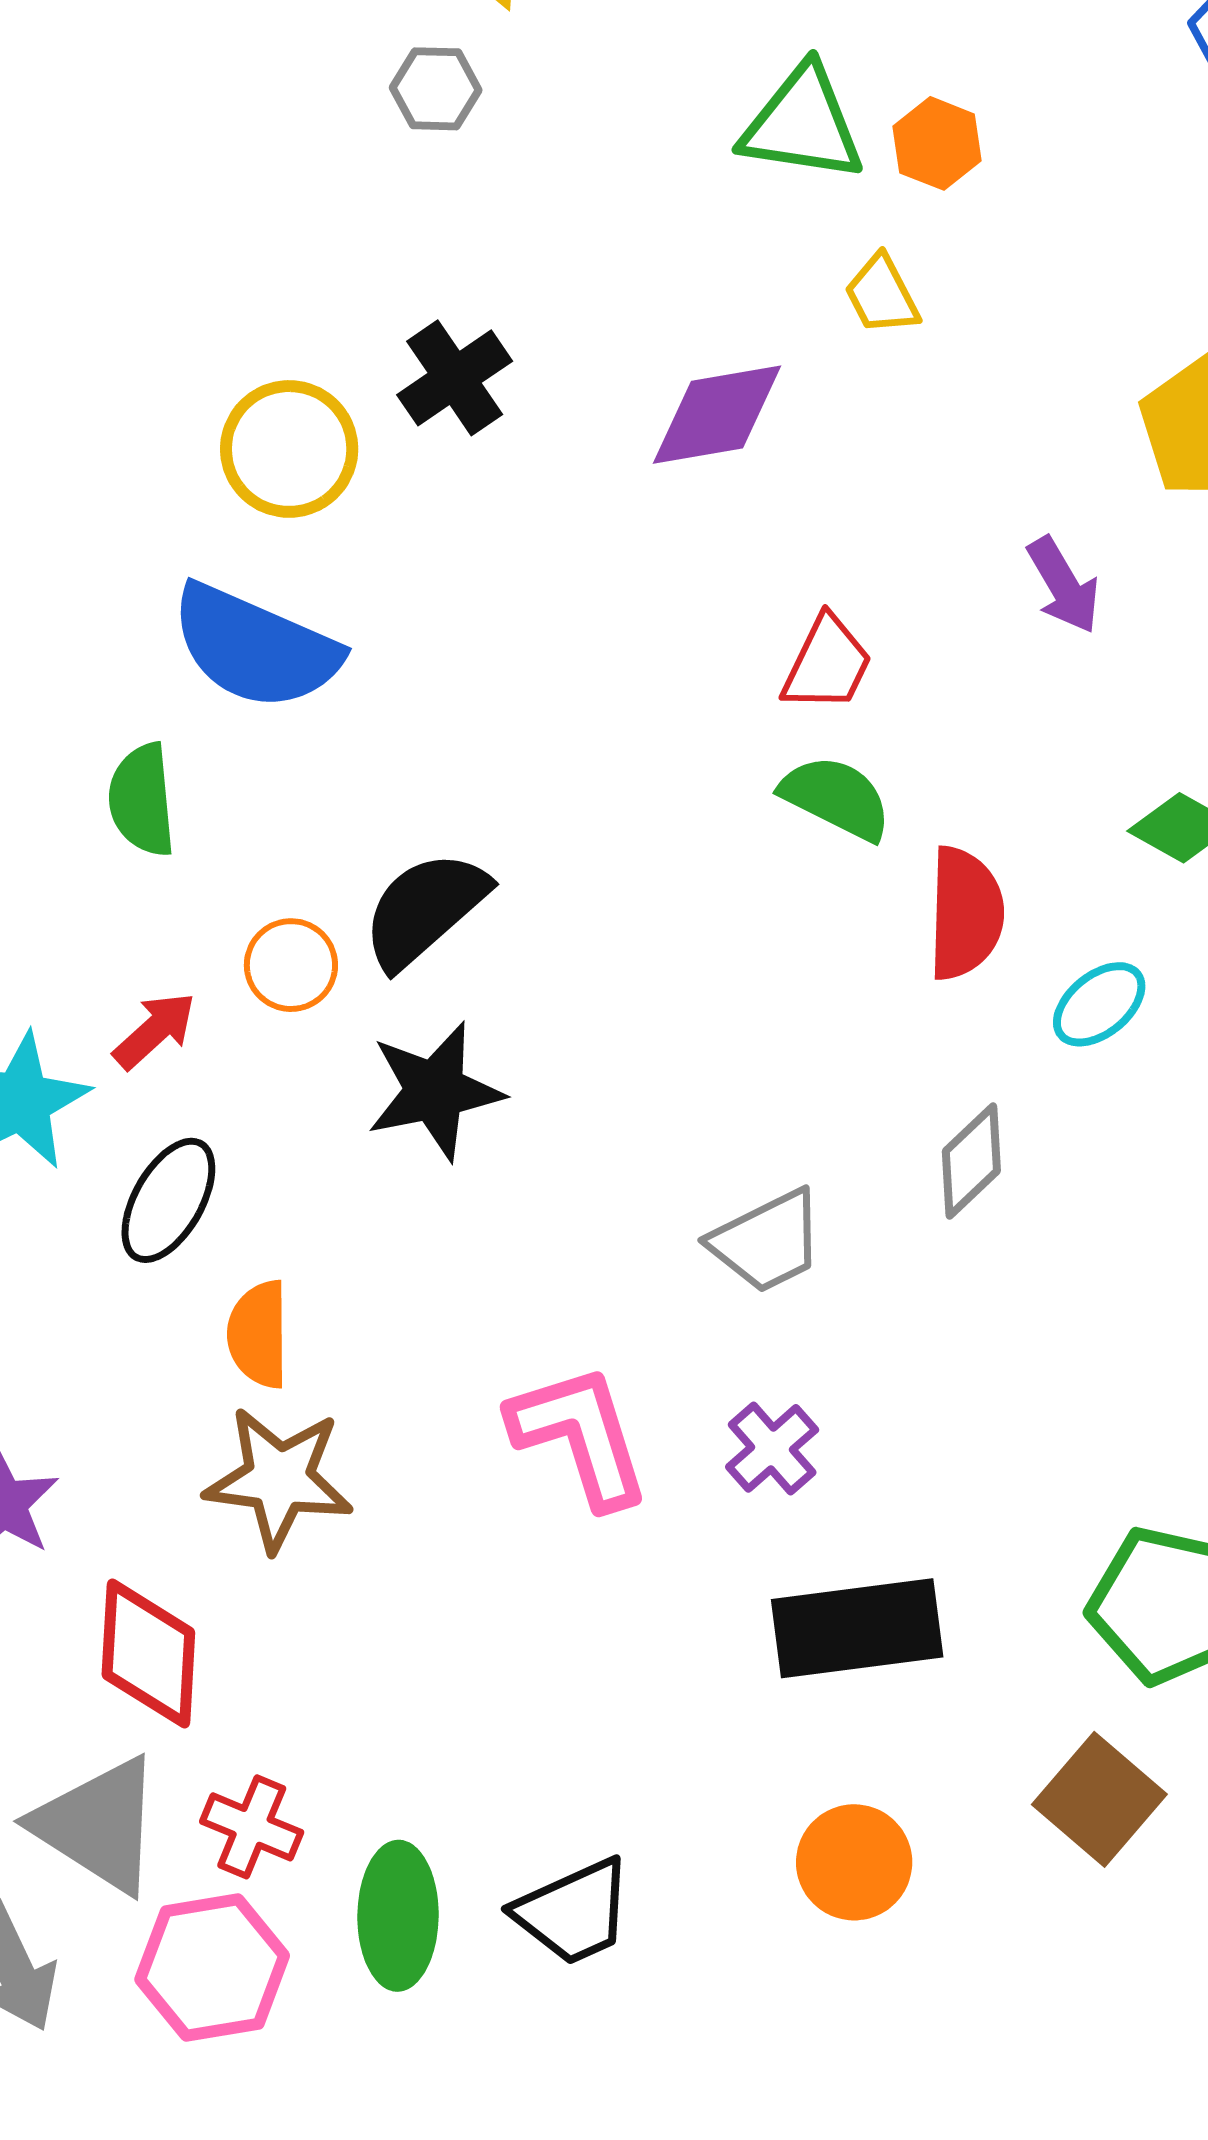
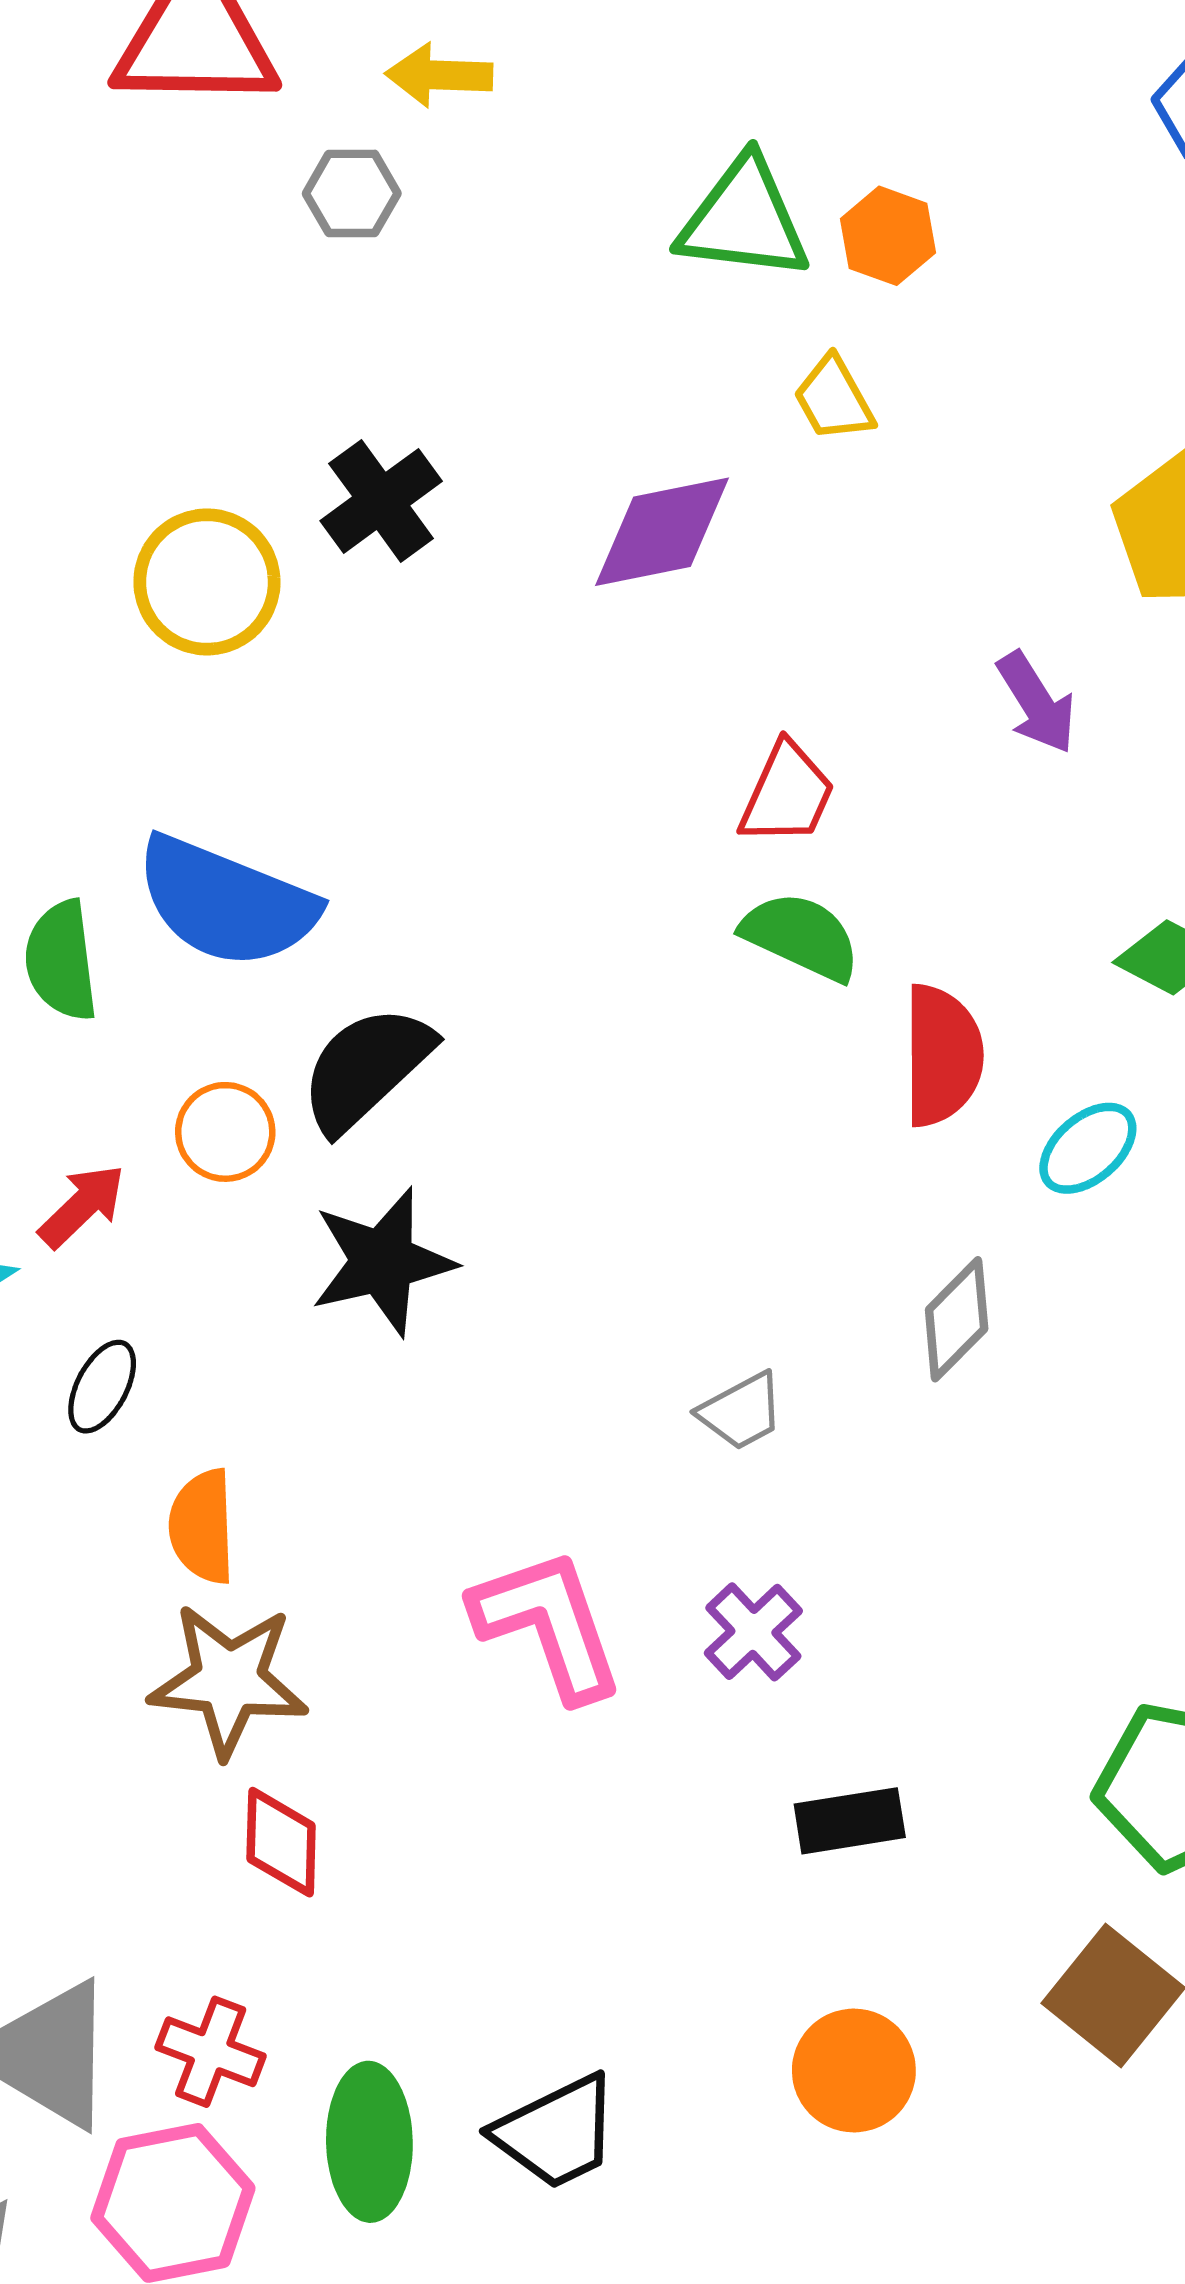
blue semicircle: (255, 647) -> (226, 902), moved
black ellipse: (168, 1200) -> (102, 1387), size x0.7
gray trapezoid: (767, 1241) -> (741, 1411), size x0.7
black rectangle: (857, 1628) -> (850, 1821), size x0.6
red diamond: (148, 1653) -> (281, 1842), moved, size x0.7

